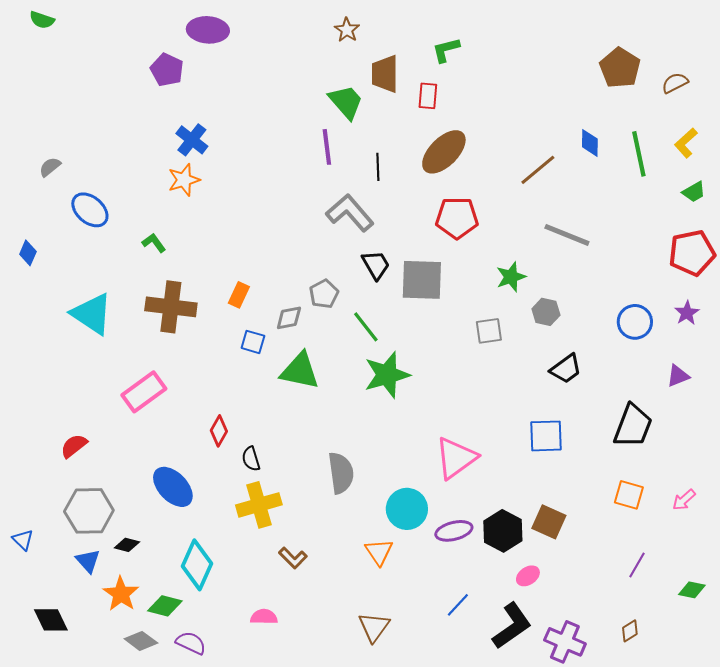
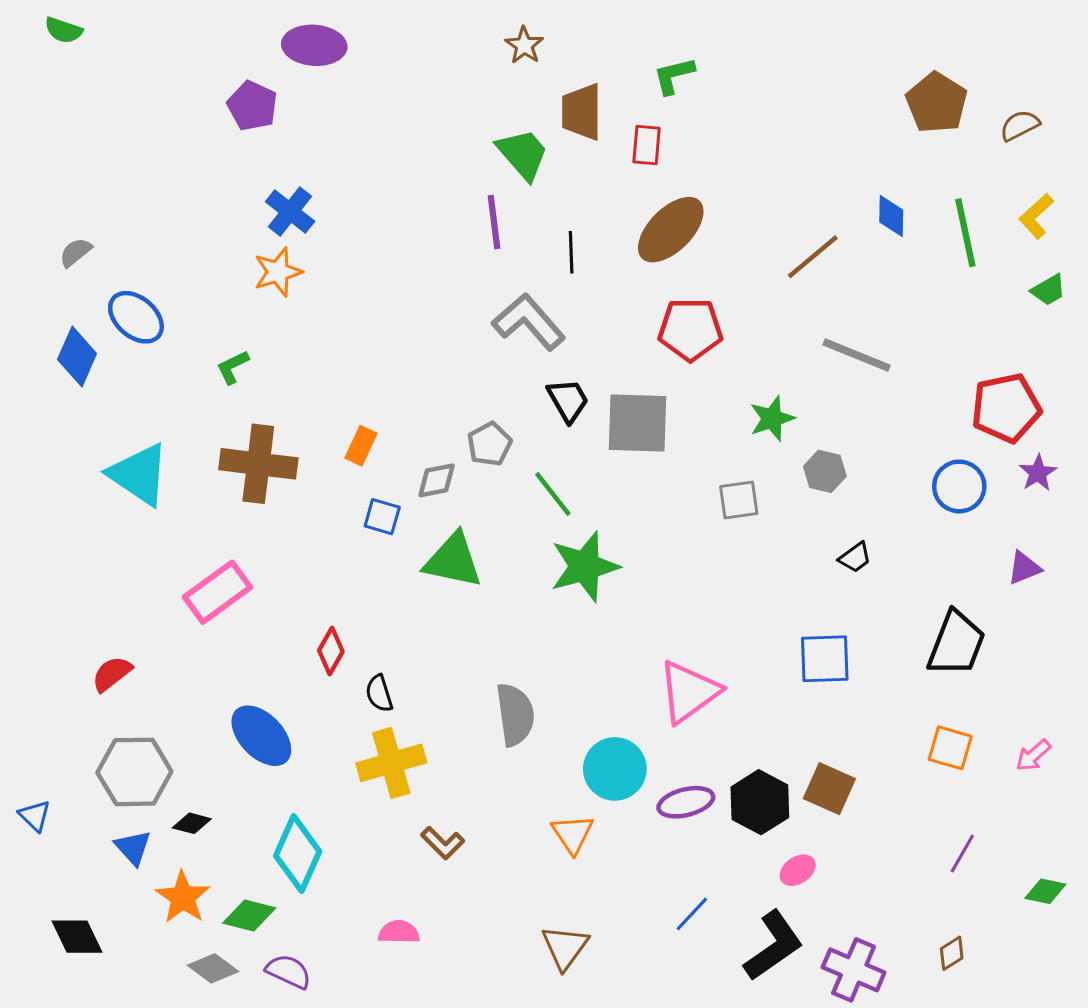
green L-shape: (154, 243) -> (233, 367), turned -80
blue diamond: (28, 253) -> (77, 357), moved, size x1.5
red pentagon: (692, 253) -> (1006, 408), moved
black trapezoid: (566, 369) -> (855, 557), size x0.7

